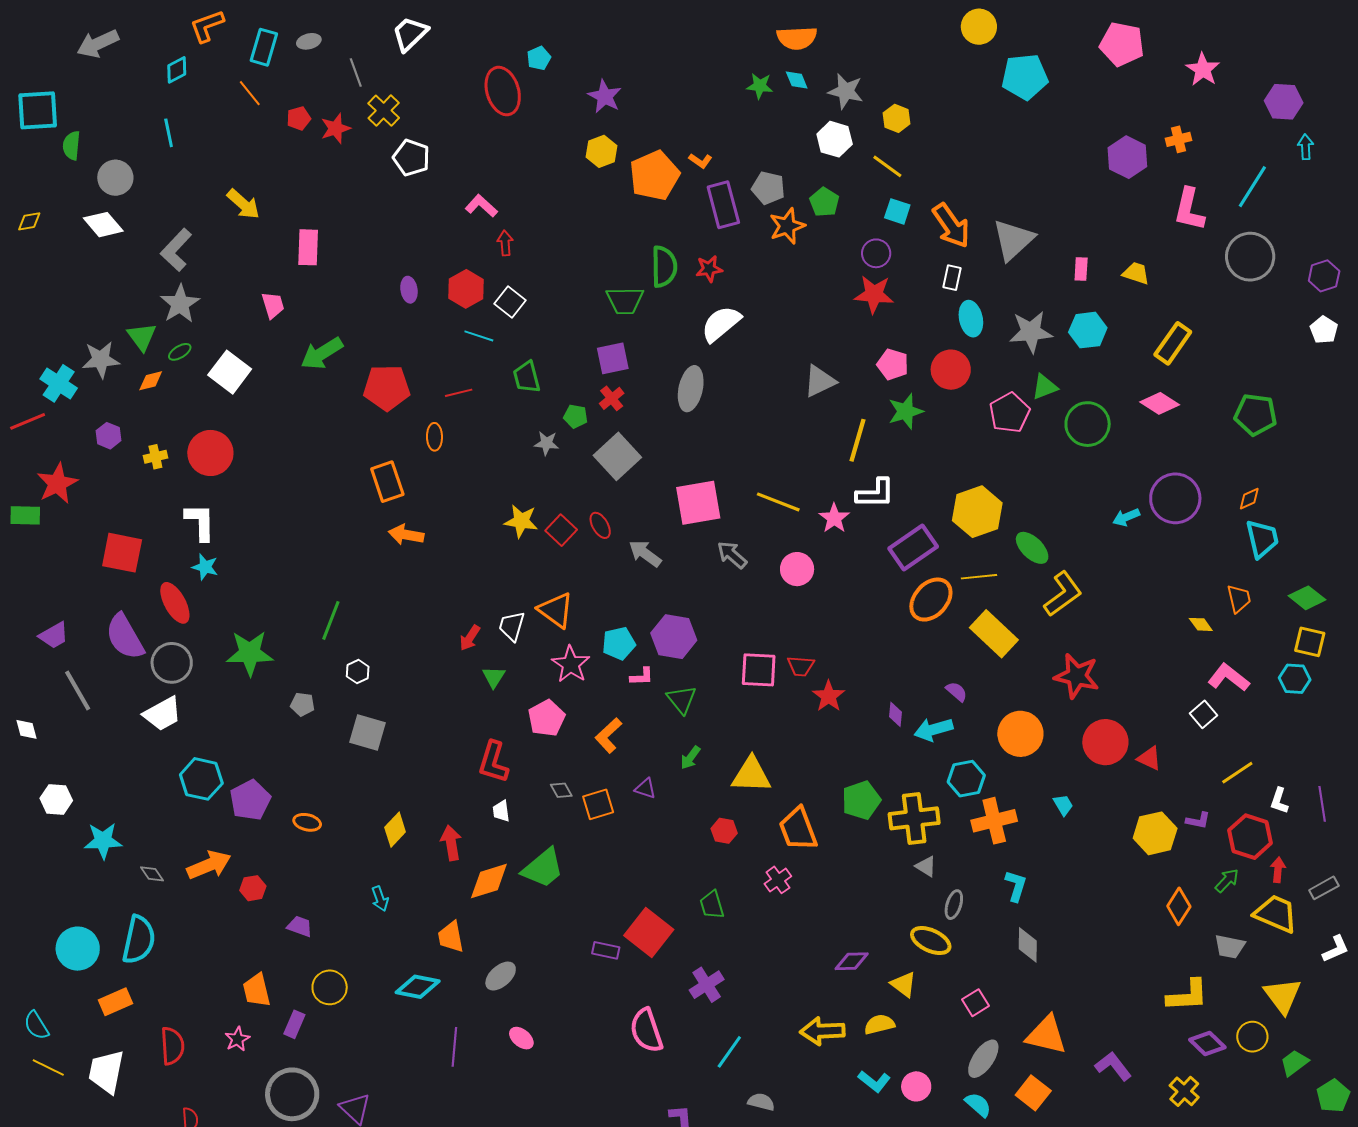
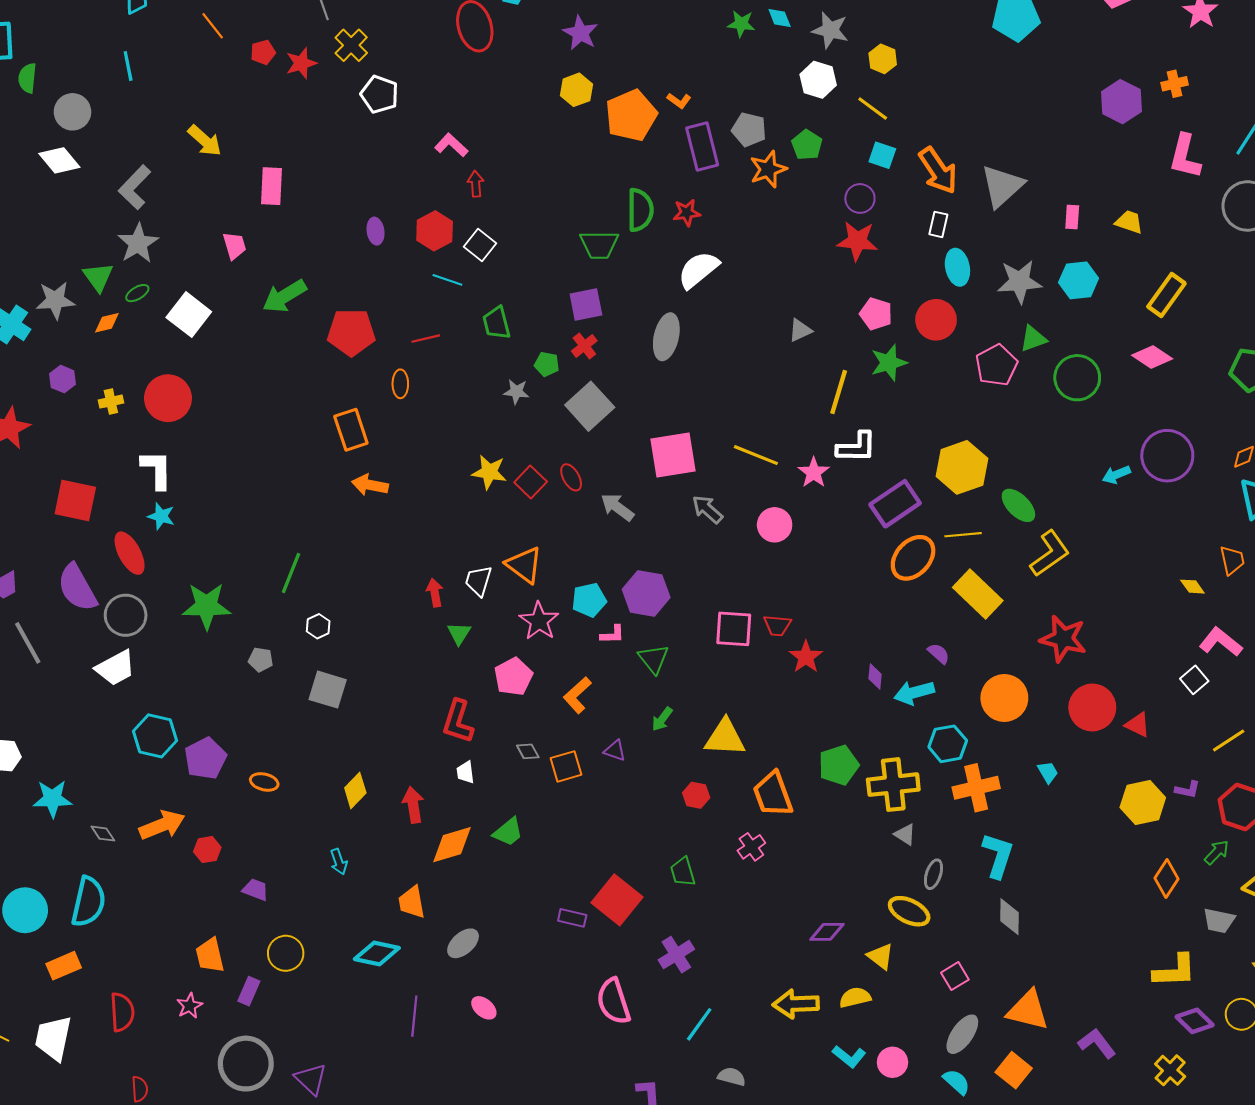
gray triangle: (820, 381) -> (800, 330), size x0.7
red arrow: (470, 638) -> (435, 593), turned 136
green trapezoid: (543, 868) -> (508, 832), size x0.7
cyan L-shape: (1016, 886) -> (998, 855), size x1.4

